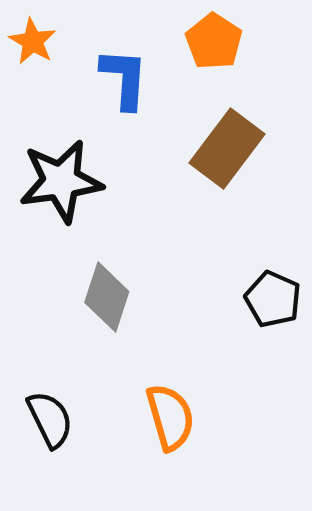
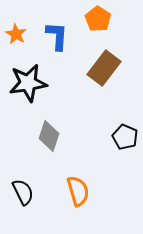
orange star: (33, 41) -> (16, 34), moved

